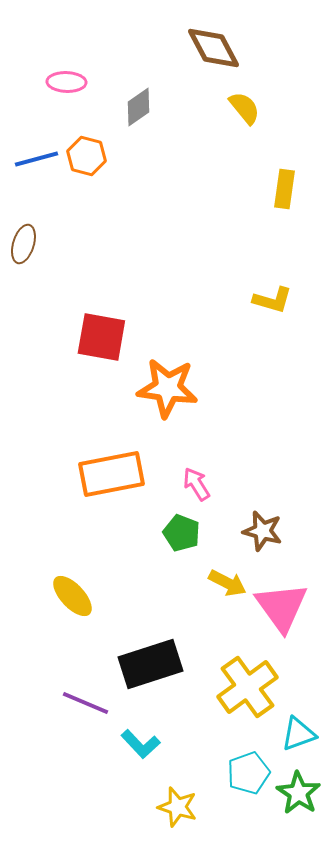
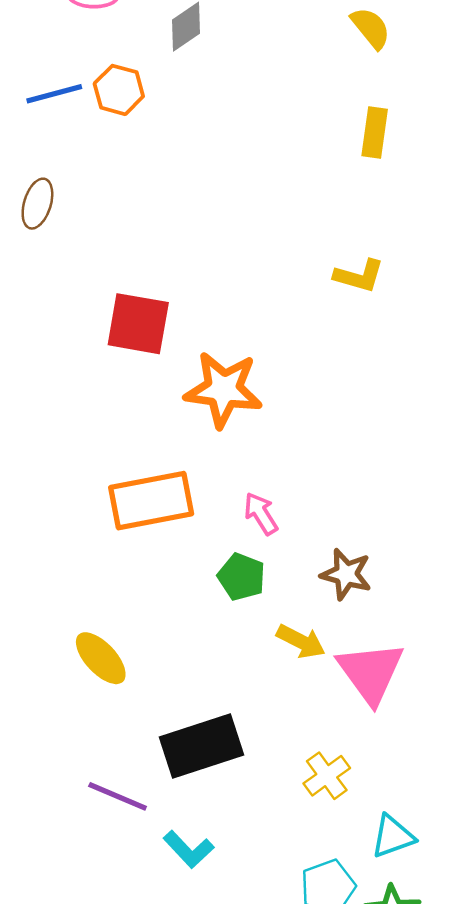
yellow semicircle: (244, 108) -> (371, 28), moved
yellow cross: (247, 687) -> (327, 776), size x0.6

